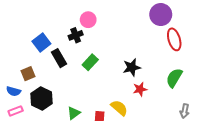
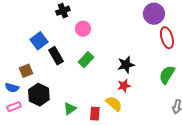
pink circle: (88, 20) -> (83, 29), moved
black cross: (76, 35) -> (63, 11), moved
red star: (140, 89) -> (124, 86), moved

